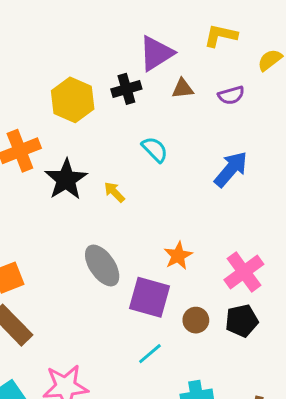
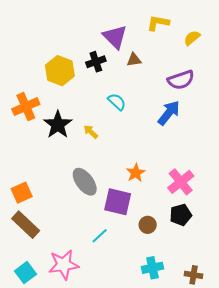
purple triangle: (156, 53) -> (115, 37), turned -40
purple semicircle: (231, 95) -> (181, 80), moved, size x1.5
brown circle: (196, 320) -> (148, 225), moved
cyan line: (150, 354) -> (100, 236), moved

